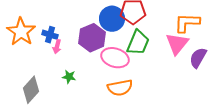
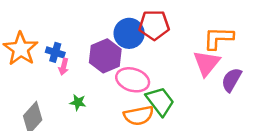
green trapezoid: (138, 43) -> (160, 101), moved, turned -60

